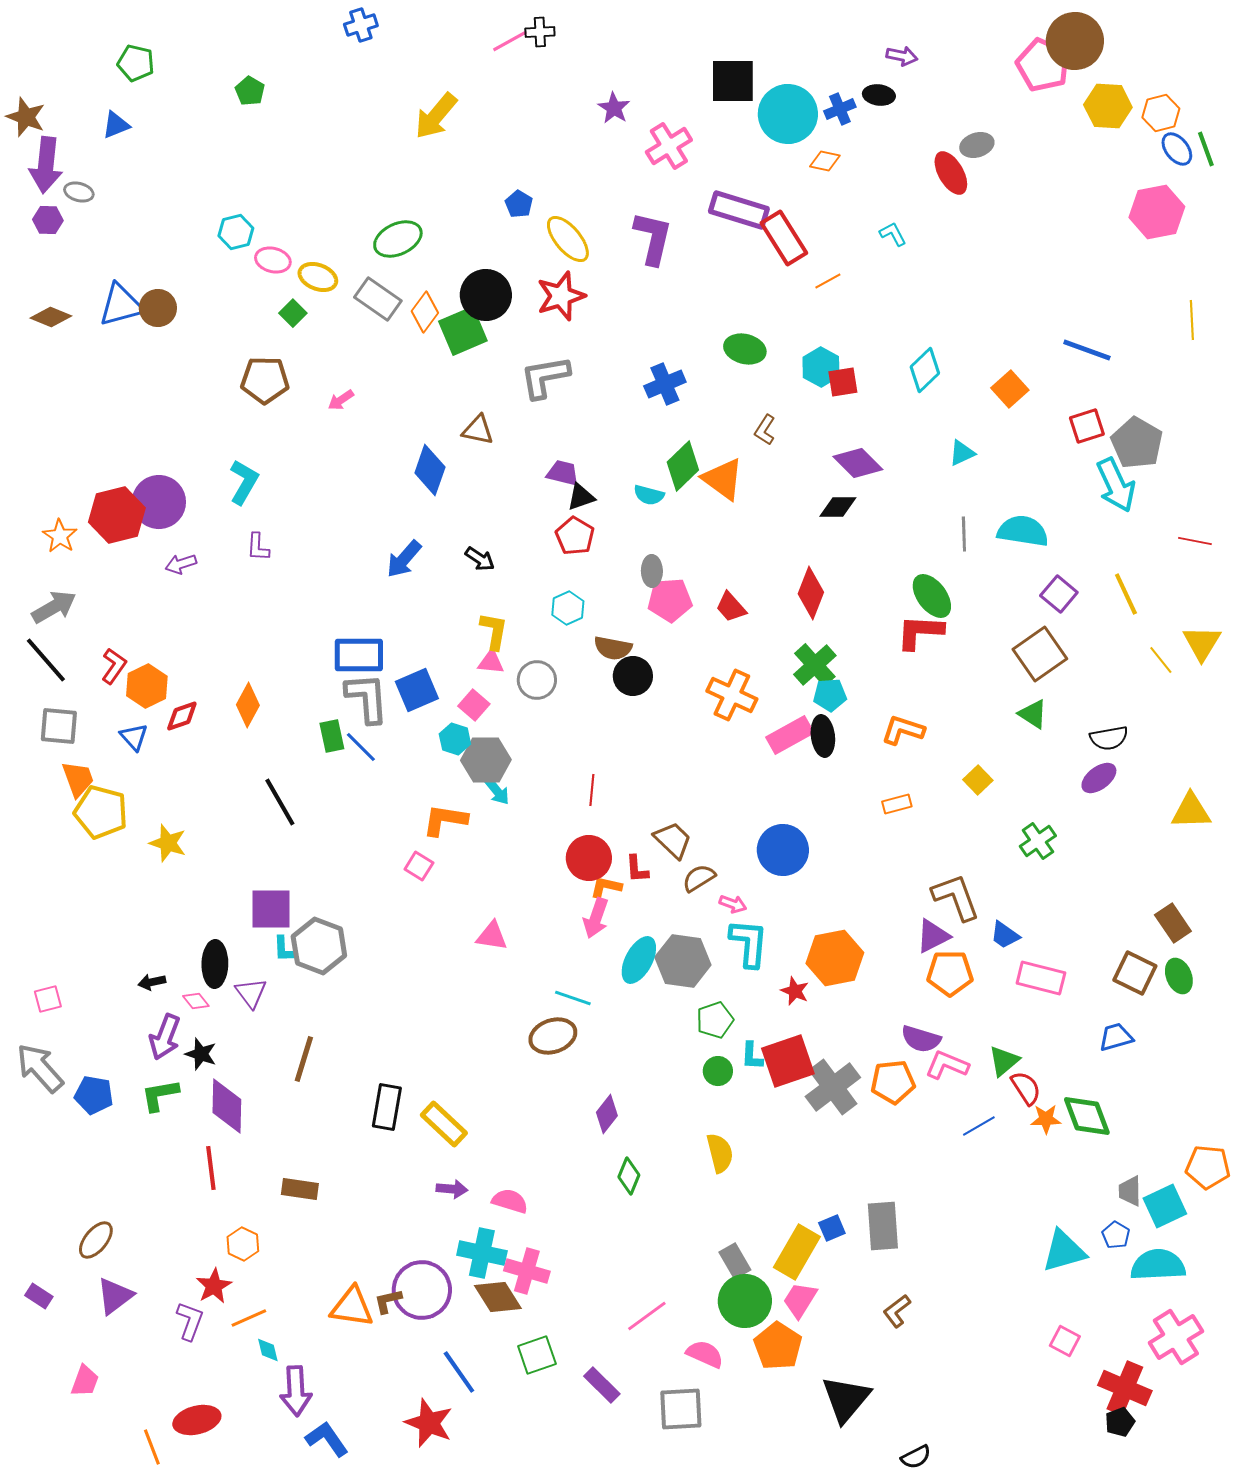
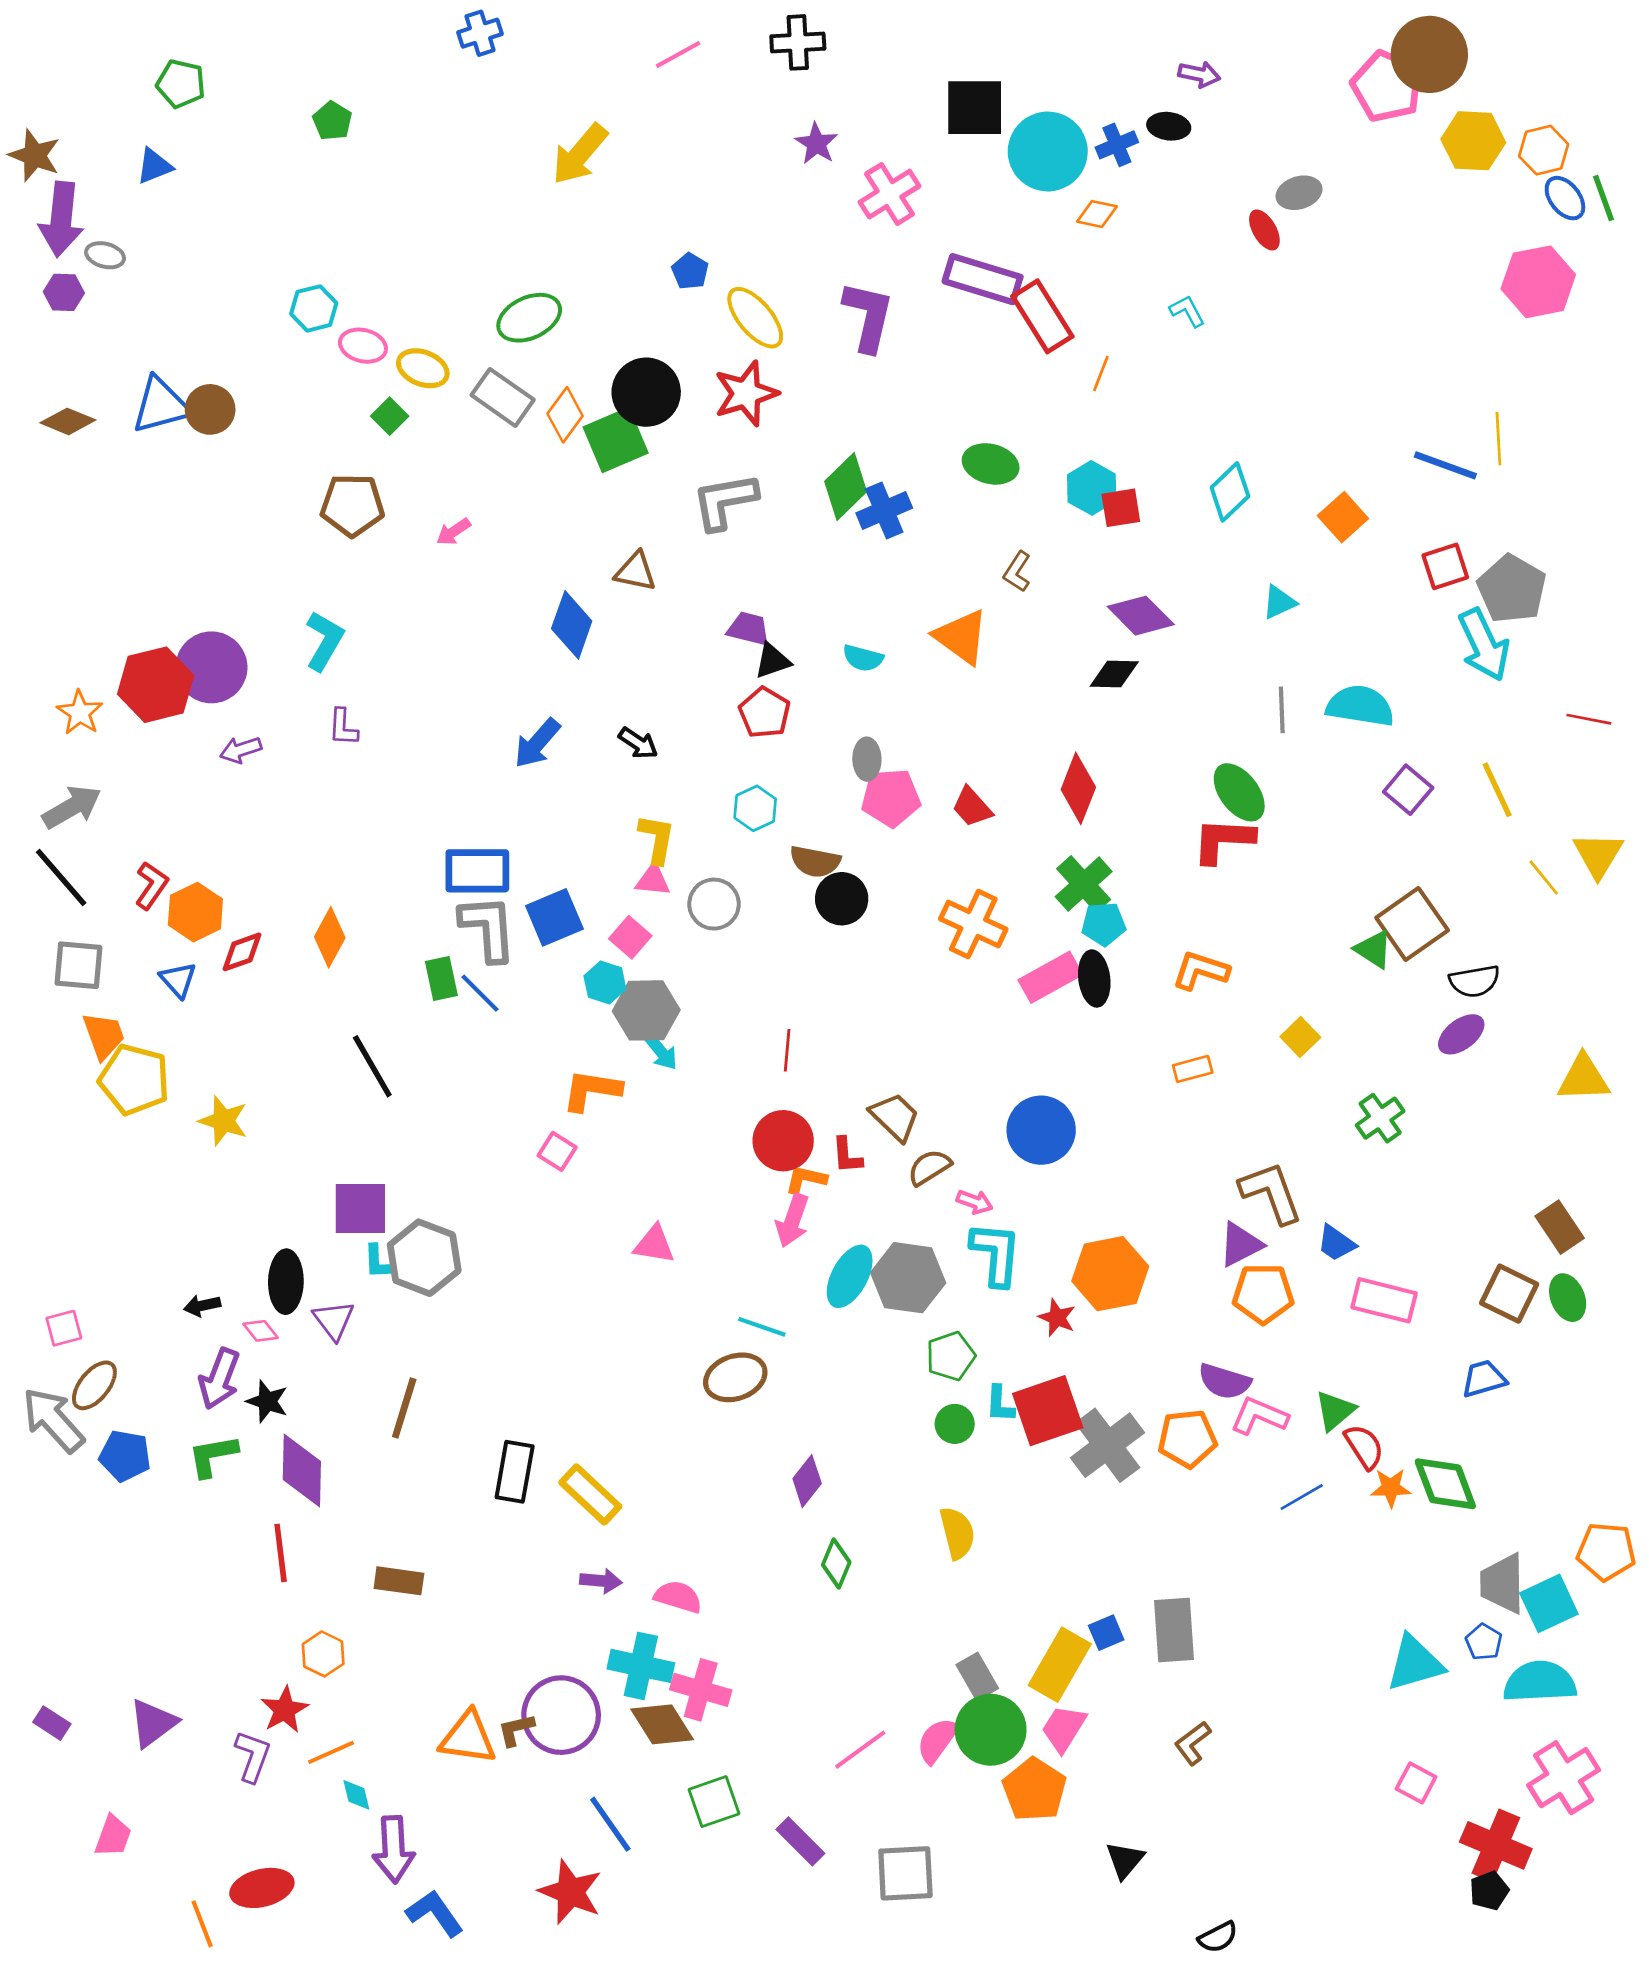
black cross: (540, 32) -> (798, 42), moved, size x1.4
red ellipse: (951, 173) -> (1264, 230), size x0.7
orange line: (828, 281) -> (1101, 374), turned -40
yellow line: (1192, 320) -> (1498, 439), moved
green diamond: (683, 466) -> (846, 487), moved
brown square: (1040, 654) -> (1412, 924), moved
gray trapezoid: (1130, 1191) -> (1502, 1583), size x1.5
brown ellipse: (96, 1240) -> (94, 1385), moved
pink semicircle: (705, 1354) -> (937, 1740), moved, turned -78
black triangle: (846, 1399) -> (1125, 1860), size x0.6

